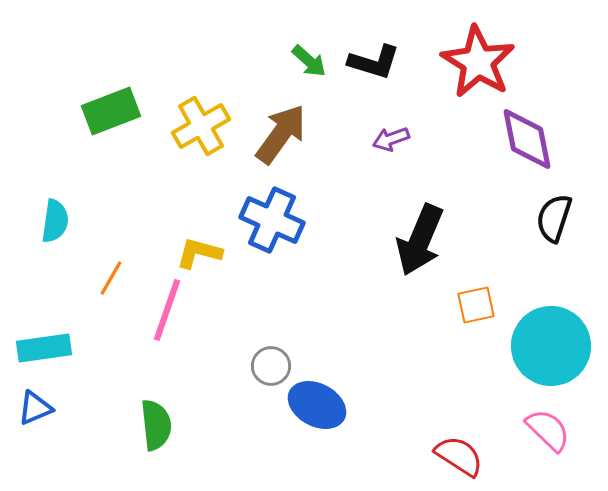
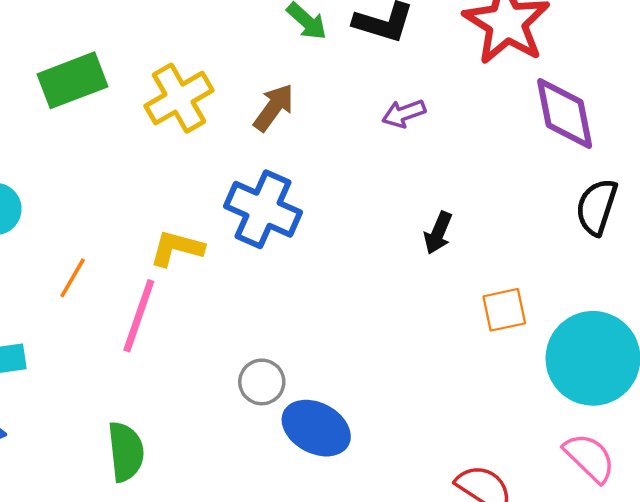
brown arrow: (281, 134) -> (274, 108), size x0.7
black arrow: (420, 240) -> (438, 233), size x0.5

